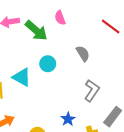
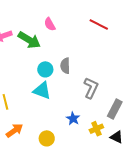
gray semicircle: (83, 53) -> (65, 66), moved, turned -140
cyan triangle: (22, 77) -> (42, 91), moved

